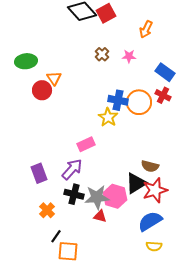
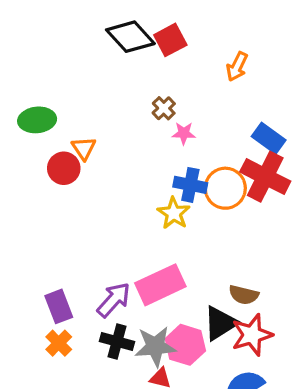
pink star: (129, 56) -> (184, 133), moved
red cross: (163, 95) -> (265, 177), size x1.8
pink rectangle: (86, 144) -> (160, 285), moved, size x1.6
orange cross: (47, 210) -> (59, 343), moved

